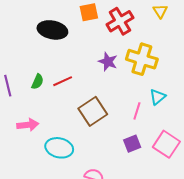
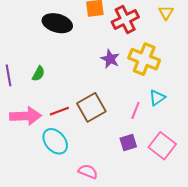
red line: (63, 81) -> (59, 111), moved
pink arrow: (28, 125) -> (26, 116), size x1.4
cyan ellipse: (59, 148) -> (55, 141), turned 32

